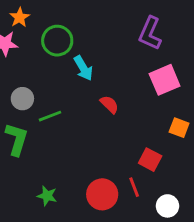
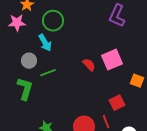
cyan arrow: (83, 68) -> (45, 43), moved
pink square: (165, 80) -> (112, 60), moved
red square: (150, 160) -> (117, 103), turned 35

